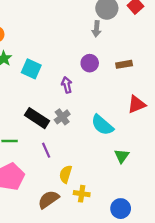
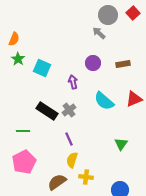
gray arrow: (97, 29) -> (99, 33), turned 128
cyan semicircle: (102, 125) -> (104, 101), moved
purple line: (46, 150) -> (69, 139), moved

